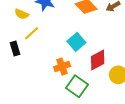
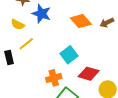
red diamond: (98, 60) -> (89, 74), turned 40

